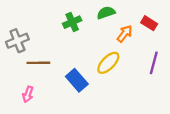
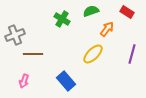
green cross: (72, 22) -> (62, 19), turned -35
red rectangle: (149, 23) -> (127, 12), moved
blue rectangle: (77, 80) -> (66, 81), moved

